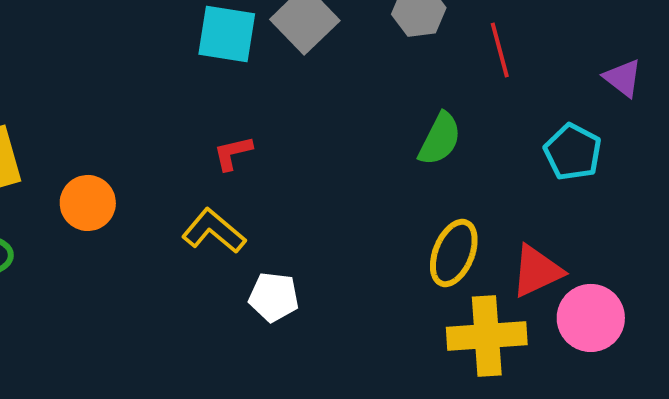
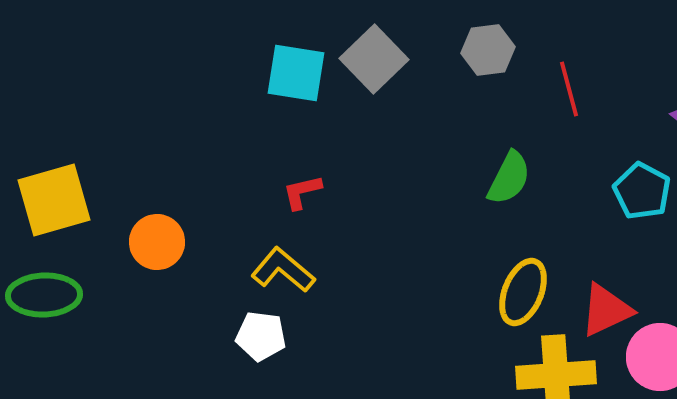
white pentagon: (274, 297) -> (261, 336), moved

